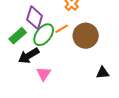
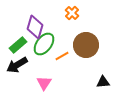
orange line: (62, 29) -> (62, 56), moved
black arrow: (29, 56) -> (17, 65), moved

